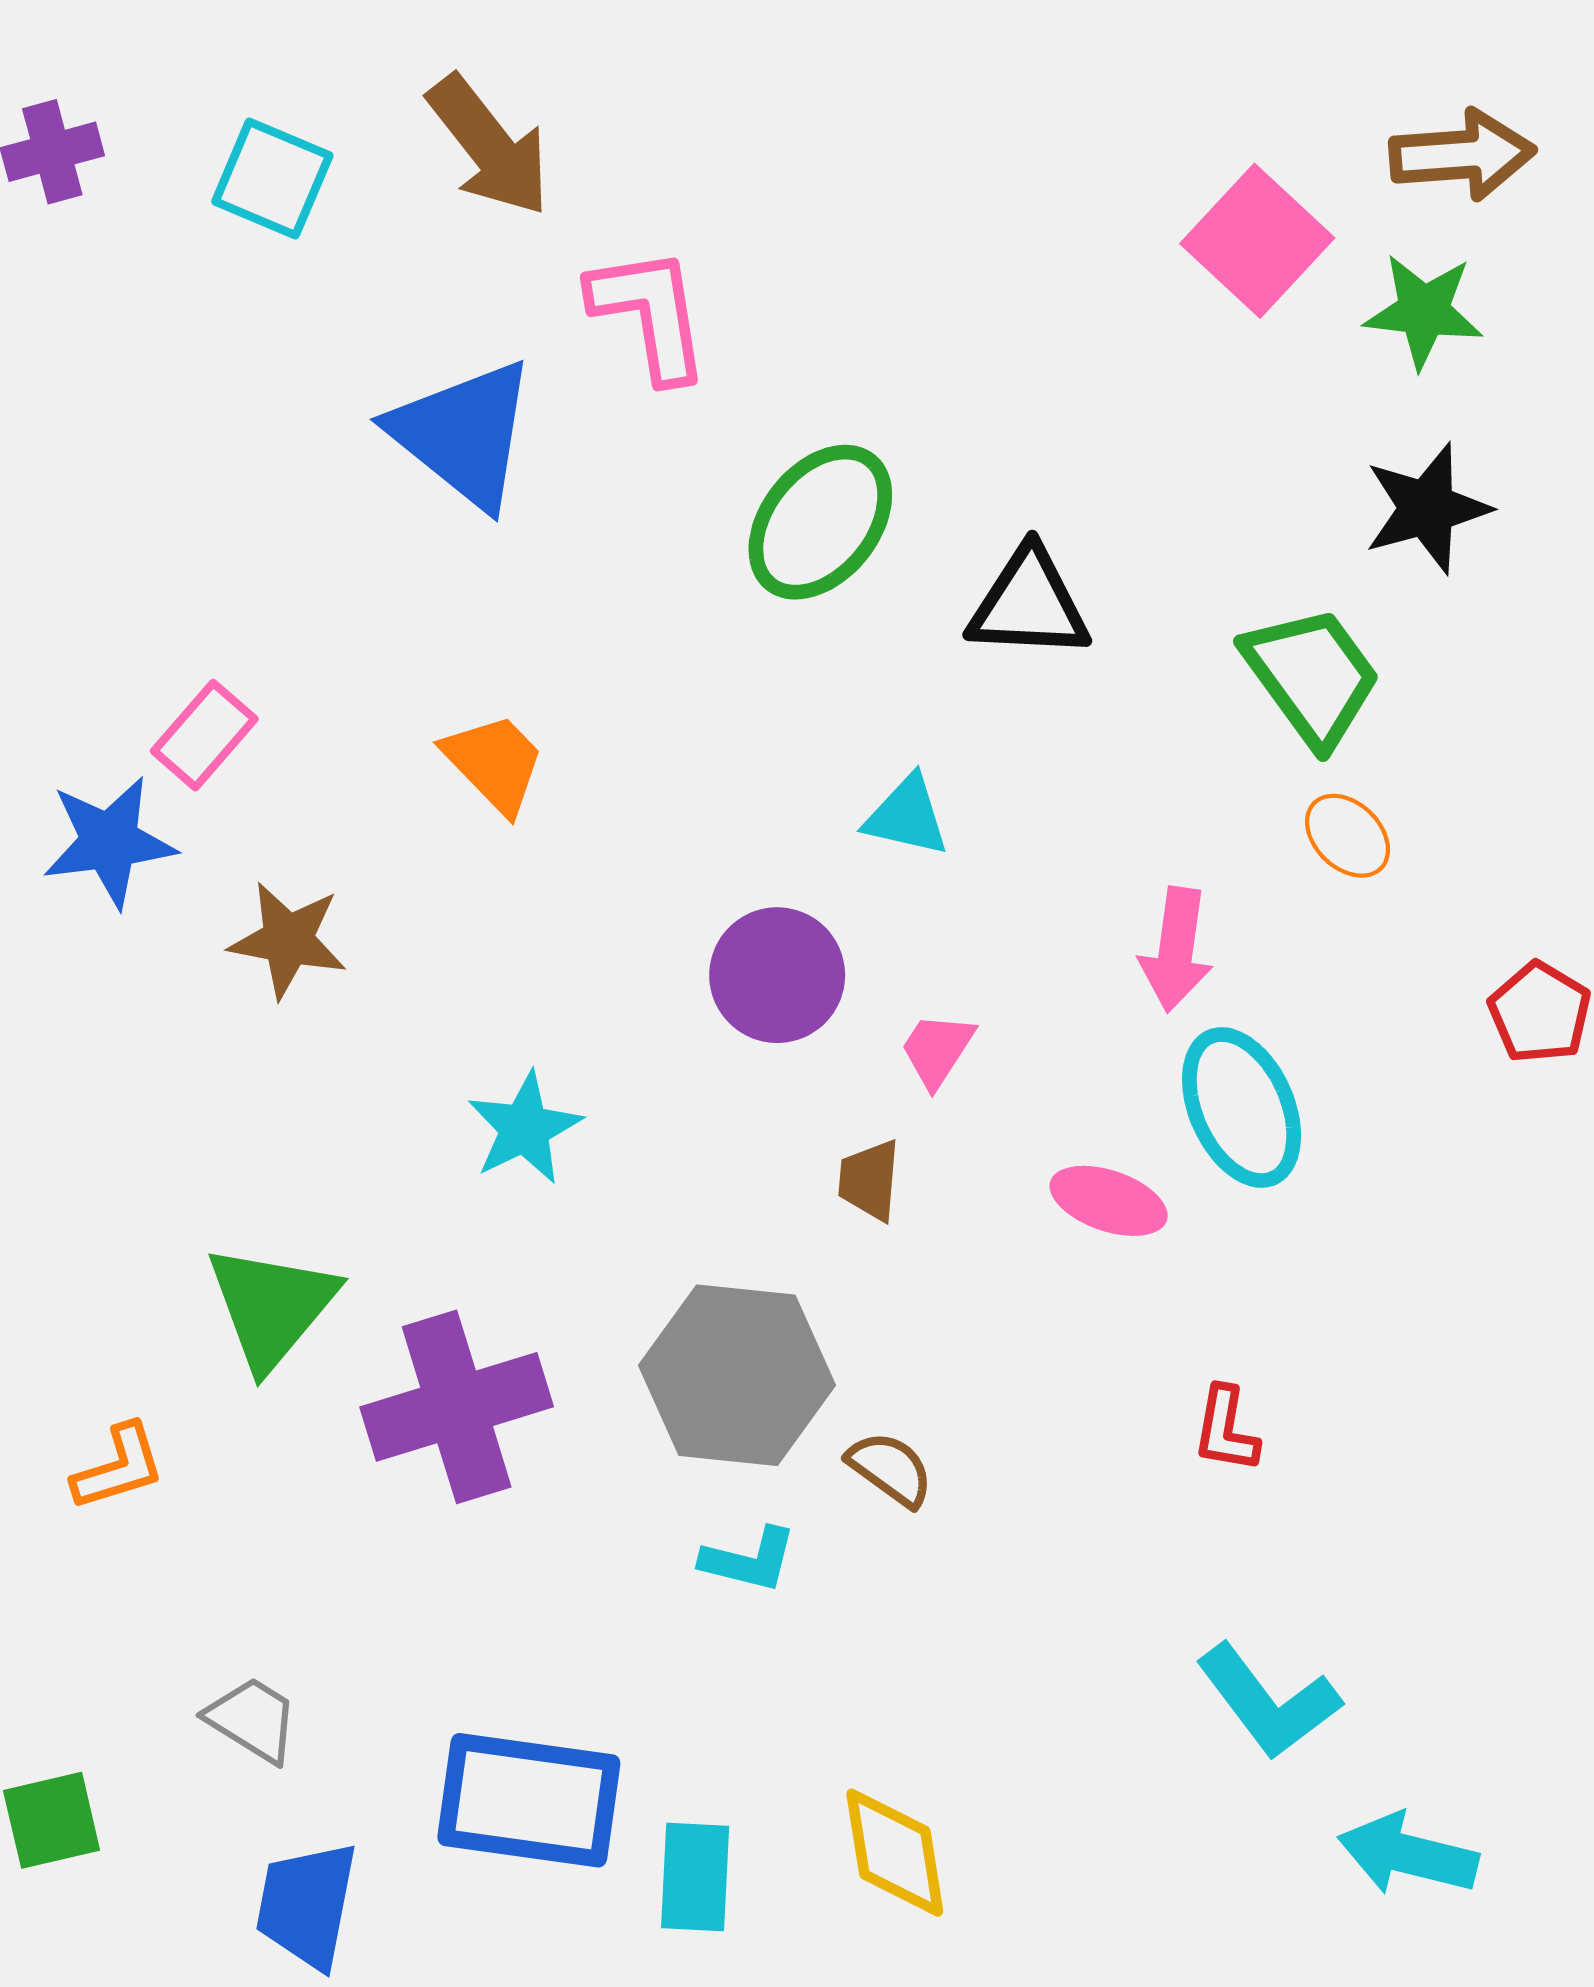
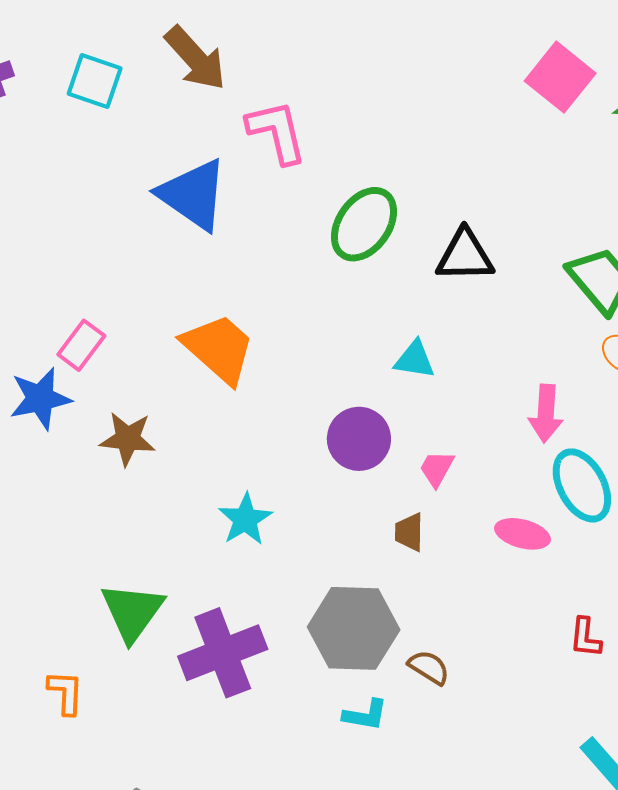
orange trapezoid: (494, 763) -> (219, 349), size x1.5
orange L-shape: (119, 1467) -> (66, 693), turned -66

